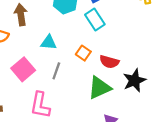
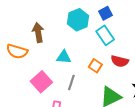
red semicircle: (109, 62) -> (120, 61), moved

